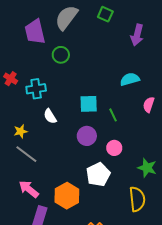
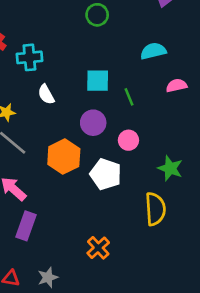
green circle: (61, 55) -> (97, 15), moved
pink semicircle: (149, 105) -> (177, 86), turned 56
white pentagon: (98, 175) -> (106, 174), turned -30
orange hexagon: (67, 196) -> (64, 157), moved

